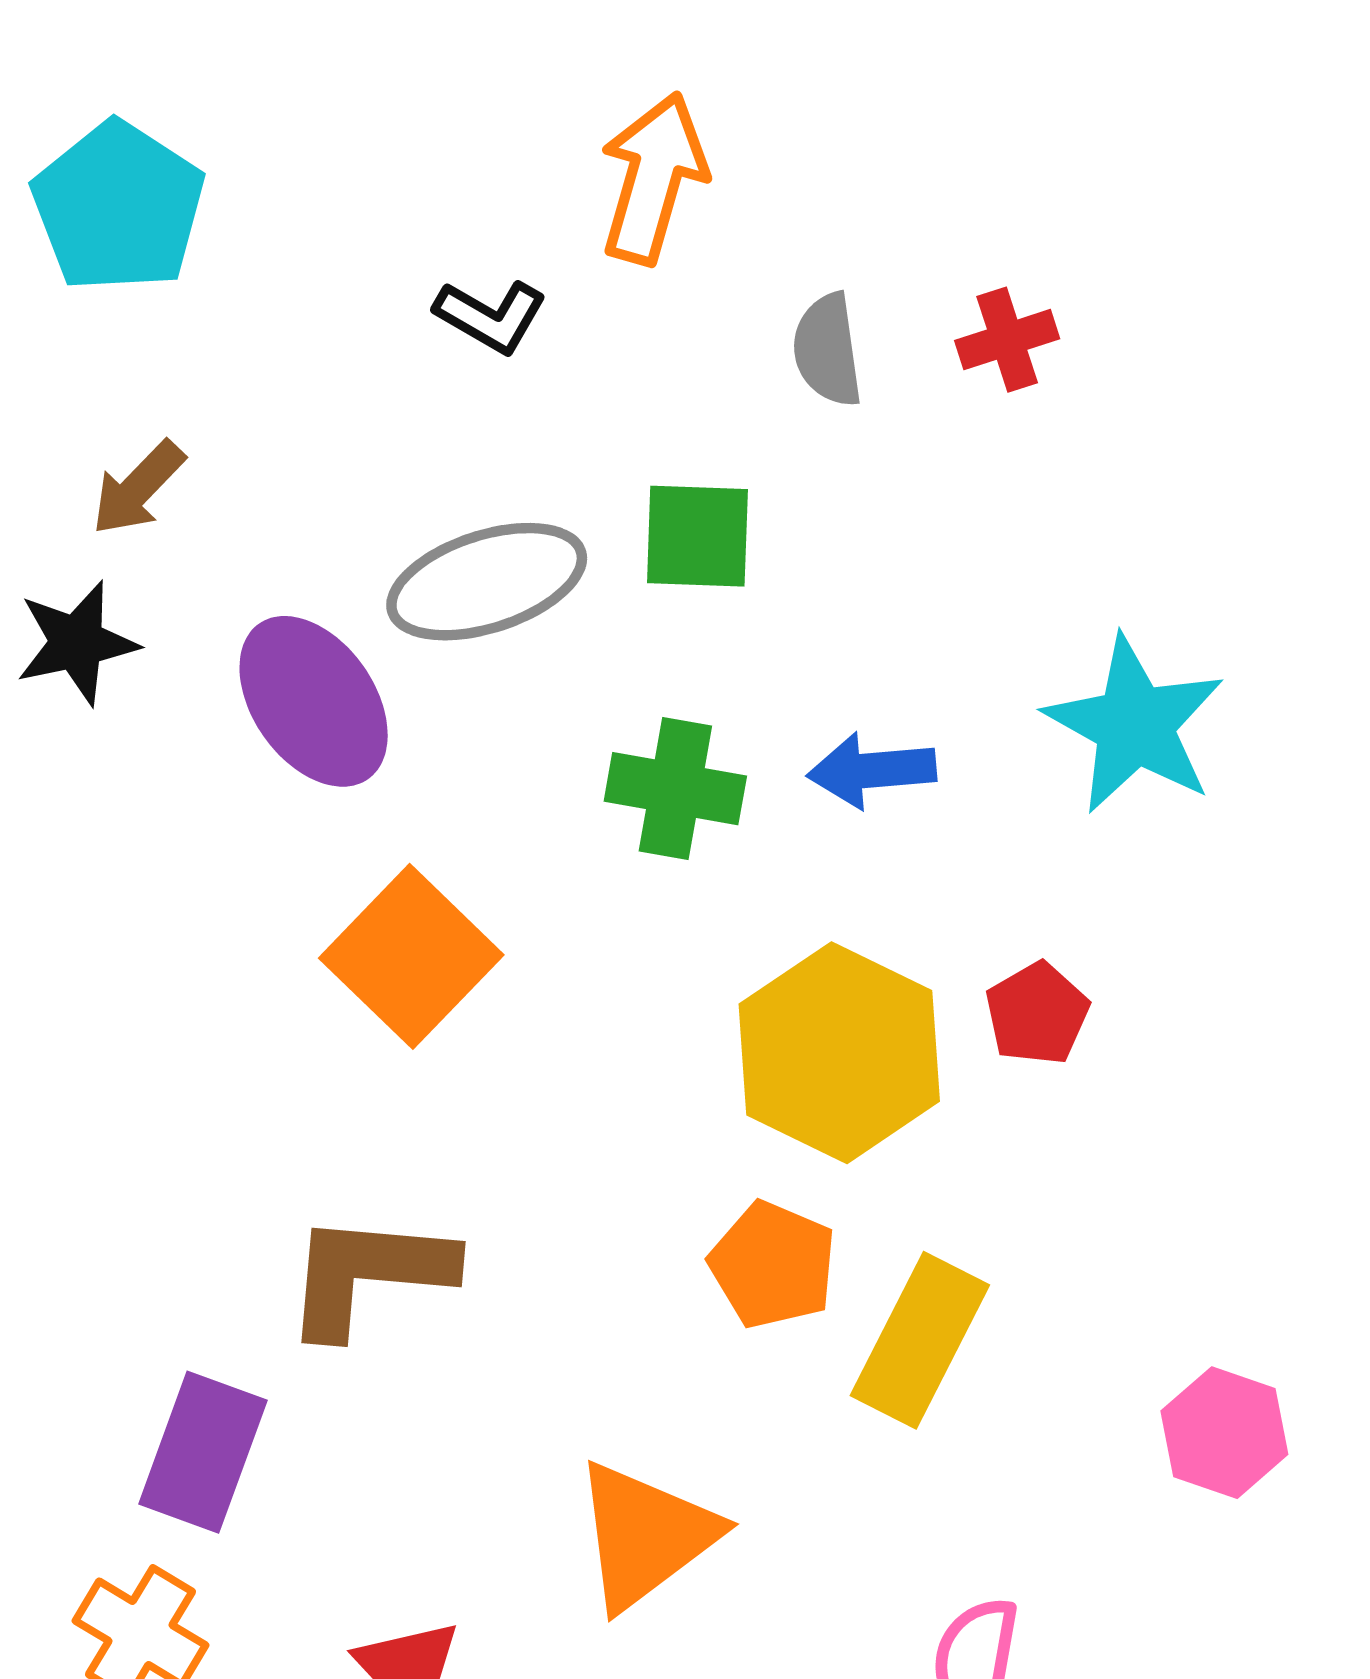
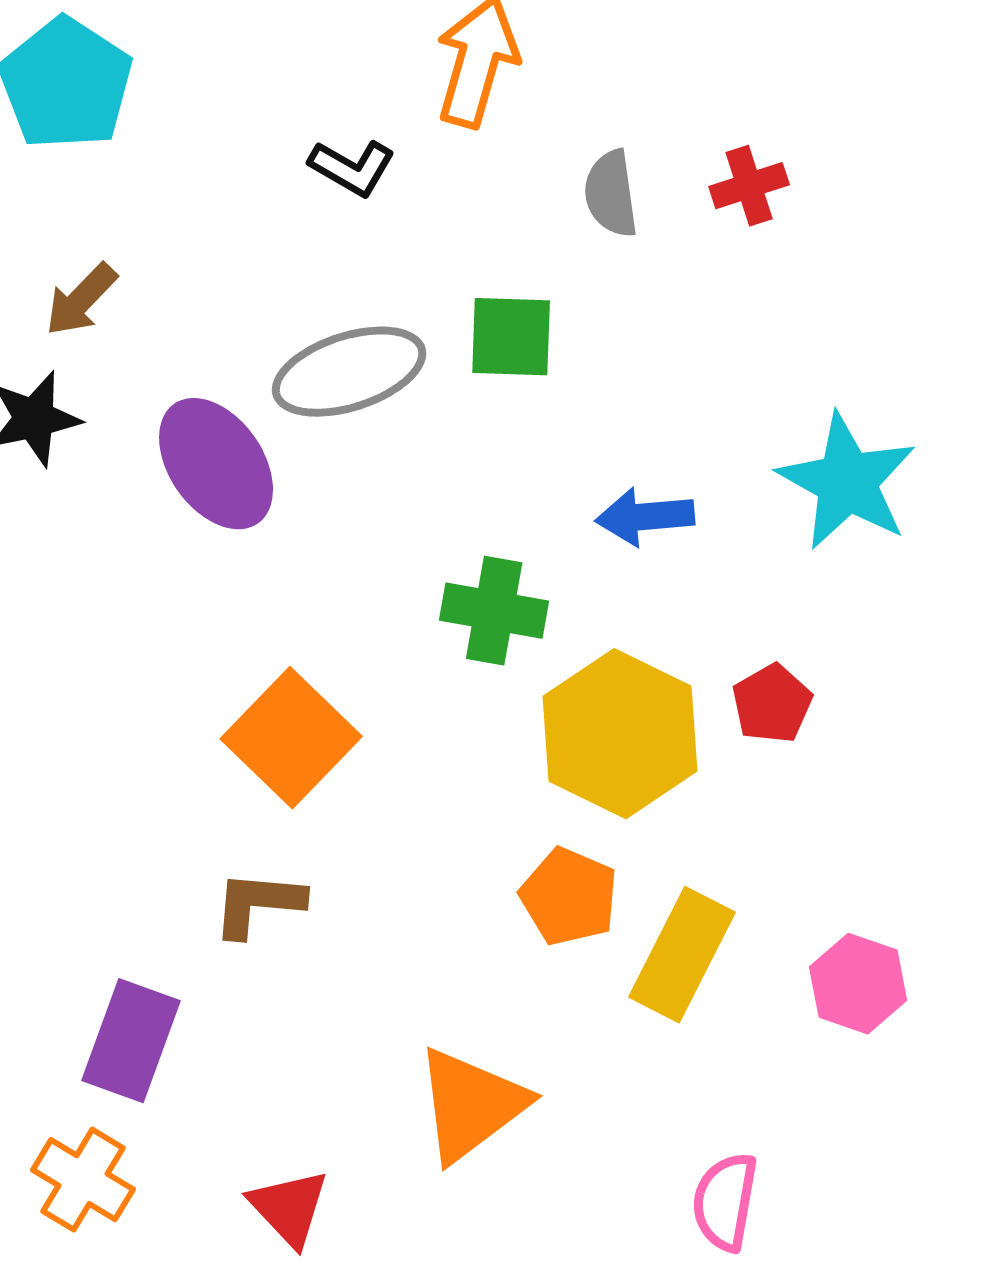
green cross: (675, 789) -> (494, 611), moved
orange square: (411, 956) -> (291, 738), moved
brown L-shape: (368, 1274) -> (258, 904), size x0.7
pink hexagon: (1224, 1433) -> (858, 984), moved

